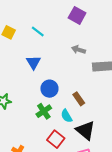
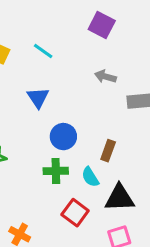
brown rectangle: (79, 99) -> (108, 151), turned 56
green cross: (44, 111) -> (56, 171), turned 35
black triangle: (85, 130) -> (120, 198), turned -40

